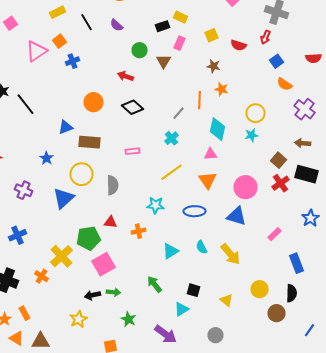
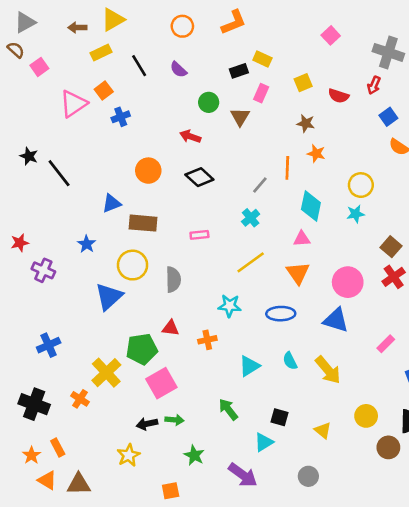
purple cross: (24, 190) -> (43, 270), moved

